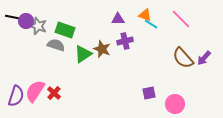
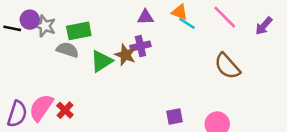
black line: (12, 17) -> (12, 28), moved
green rectangle: (65, 30) -> (79, 31), turned -30
purple cross: (125, 41) -> (140, 46), moved
purple arrow: (204, 58) -> (264, 26), moved
purple square: (149, 93) -> (174, 116), moved

